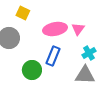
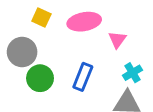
pink ellipse: (55, 29) -> (84, 22), moved
green circle: (32, 70) -> (40, 78), moved

